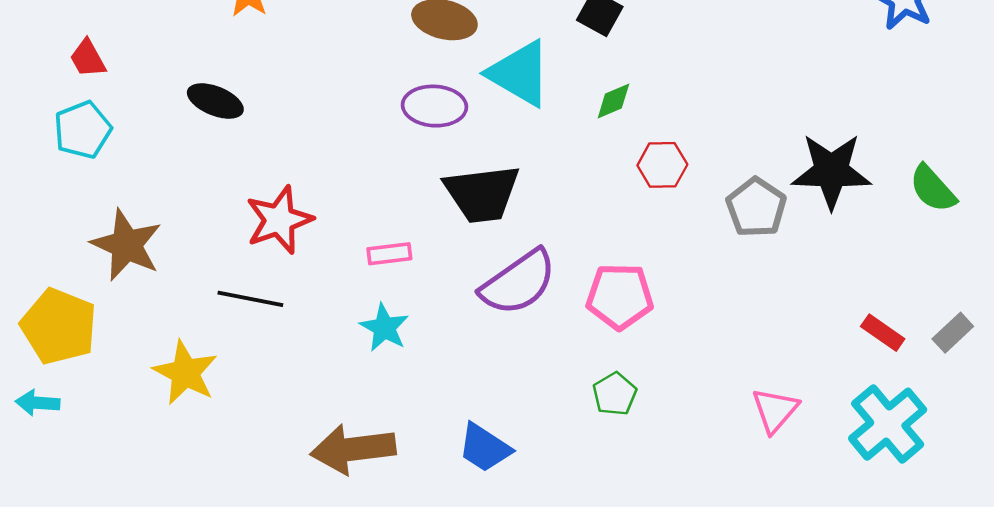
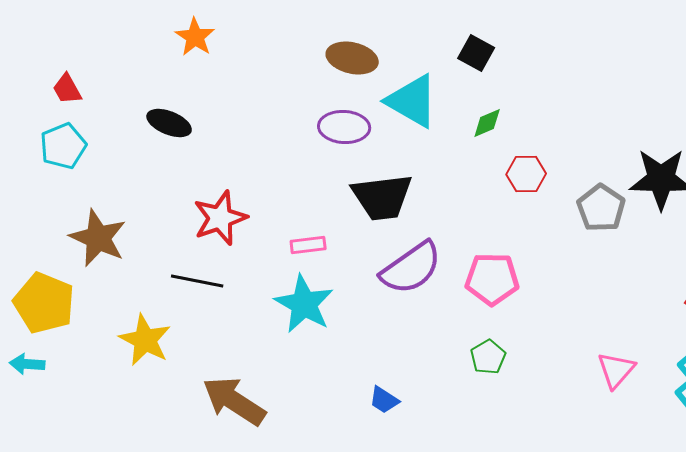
cyan star: (384, 328) -> (304, 304), size x1.5
blue trapezoid: (485, 448) -> (384, 400), size x0.7
brown arrow: (353, 449) -> (234, 401), moved, turned 40

